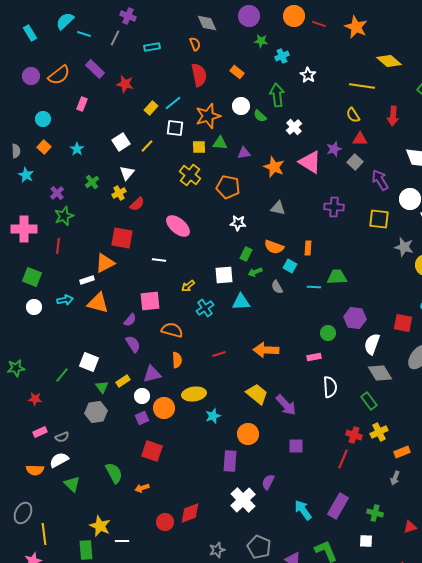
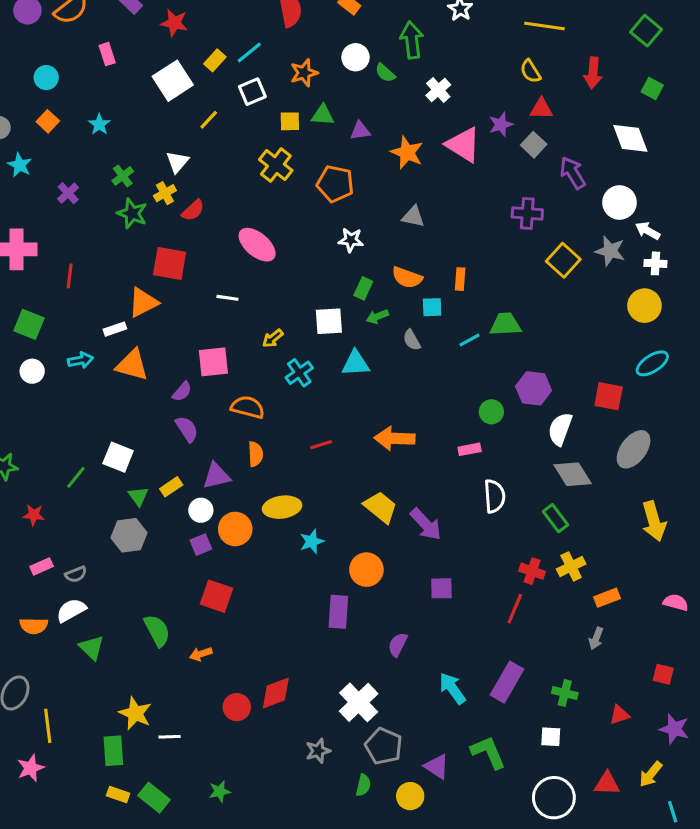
pink rectangle: (82, 104) -> (107, 54), turned -40
orange star: (208, 116) -> (304, 73), size x0.7
white square: (175, 128) -> (252, 92), turned -30
white square: (121, 142) -> (173, 81), moved, size x1.4
purple cross: (334, 207) -> (527, 213), moved
green star: (64, 216) -> (132, 213), moved, turned -30
yellow square: (379, 219) -> (563, 260), moved, turned 35
gray star: (404, 247) -> (610, 251), moved
cyan square: (290, 266) -> (432, 307), turned -32
cyan line: (314, 287) -> (470, 340), turned -32
white cross: (243, 500) -> (359, 702), moved

